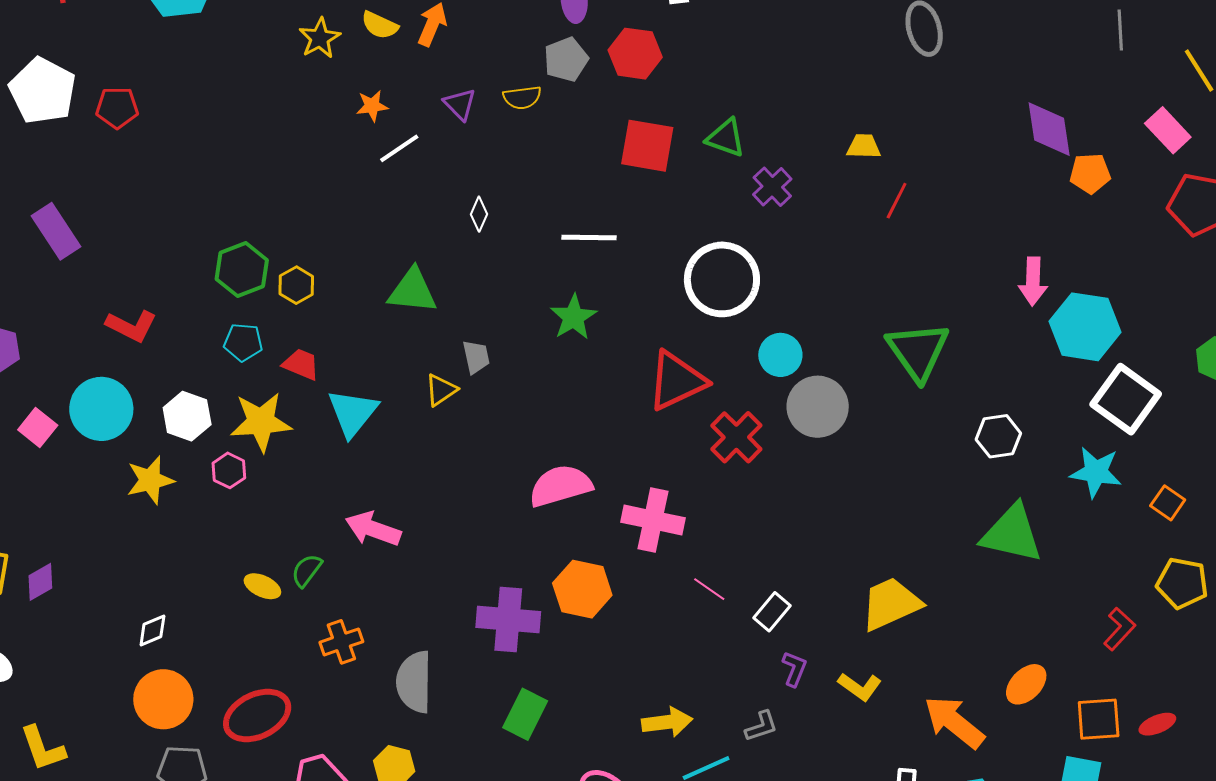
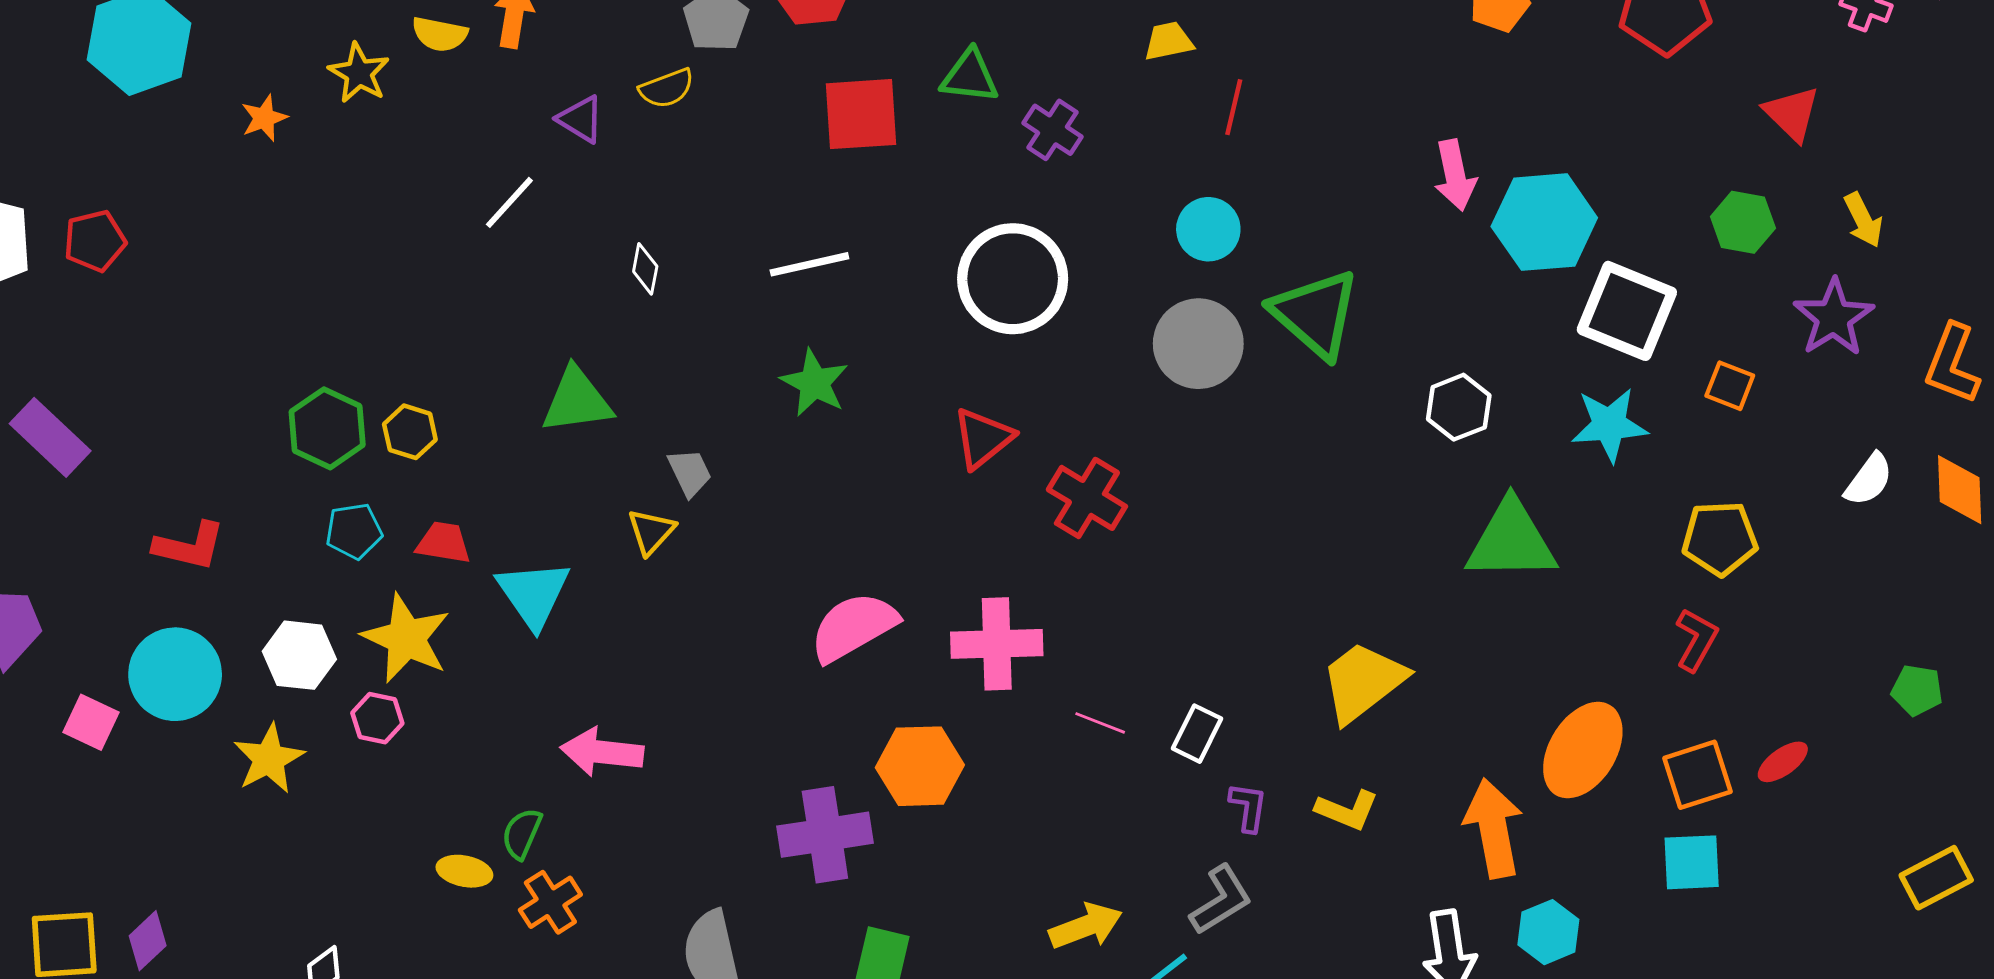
orange star: (372, 106) -> (264, 118), moved
cyan circle: (780, 355) -> (1208, 229), moved
red triangle: (677, 381) -> (983, 438), size x0.7
gray circle: (818, 407) -> (1198, 344), moved
yellow star: (261, 422) -> (406, 638), turned -30
orange square: (1168, 503) -> (1730, 386), moved
yellow pentagon: (1182, 583) -> (1720, 538), moved
orange cross: (341, 642) -> (550, 902), moved
orange ellipse: (1026, 684) -> (1583, 750), size x1.5
orange arrow: (954, 722) -> (1493, 828), turned 54
gray L-shape: (761, 726) -> (1221, 900), size x1.4

